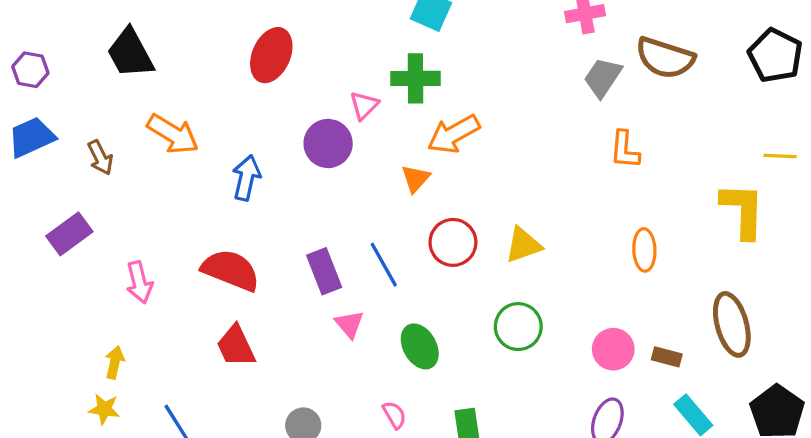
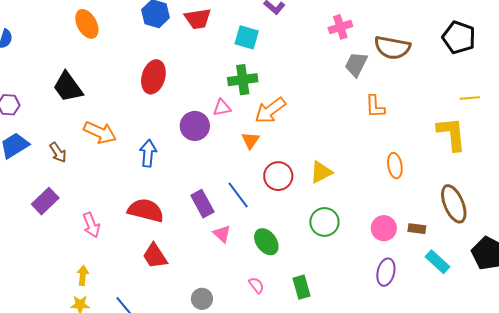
pink triangle: (364, 105) -> (222, 108), moved, turned 42

